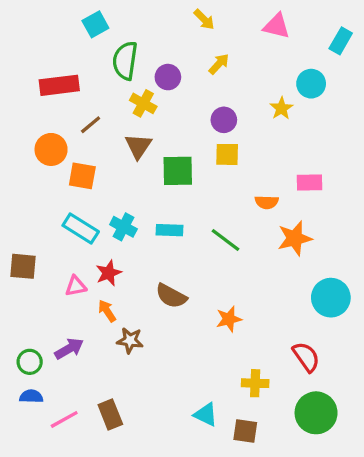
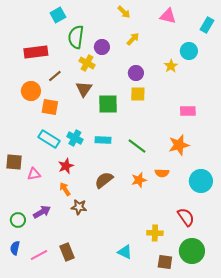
orange semicircle: (267, 202) -> (162, 173), moved
pink triangle: (76, 286) -> (34, 174), moved
brown semicircle: (171, 296) -> (104, 180), turned 114
orange star: (229, 319) -> (139, 180), moved
blue semicircle: (31, 396) -> (15, 248), moved, turned -80
brown square: (245, 431) -> (165, 262), moved

